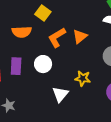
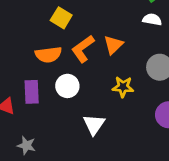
orange semicircle: (22, 32) -> (48, 55), moved
yellow star: (83, 78) -> (123, 87), moved

